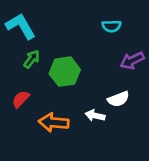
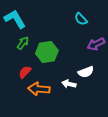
cyan semicircle: (112, 26) -> (81, 19), turned 48
red semicircle: (21, 99) -> (25, 72), moved

